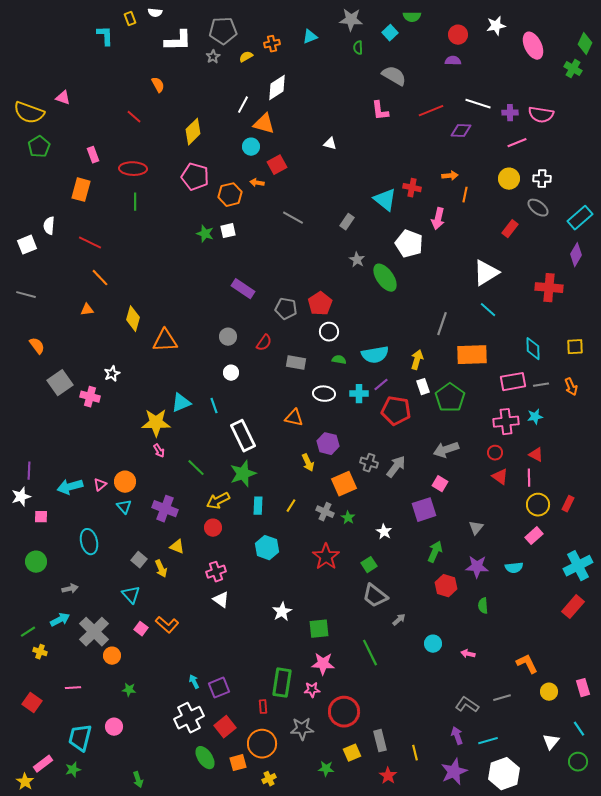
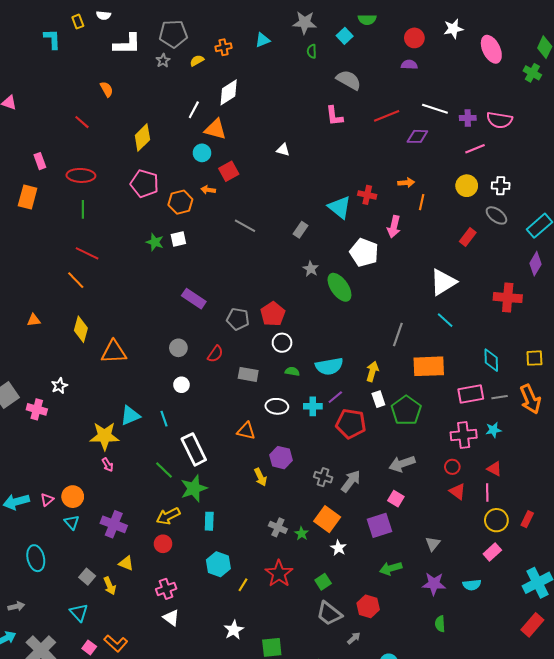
red line: (90, 243) -> (87, 253), moved
orange line: (100, 278) -> (76, 280), moved
orange arrow: (571, 387) -> (530, 399), size x1.6
green line: (196, 468) -> (164, 470), moved
orange square: (344, 484) -> (327, 519), moved, turned -30
yellow line: (291, 506) -> (243, 585), moved
green arrow: (435, 552) -> (391, 568), turned -130
red hexagon: (446, 586) -> (368, 606), moved

